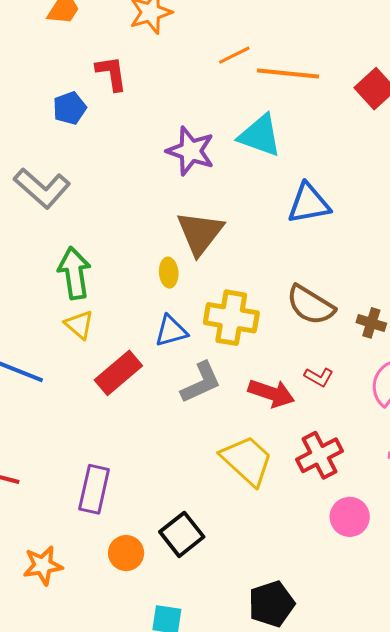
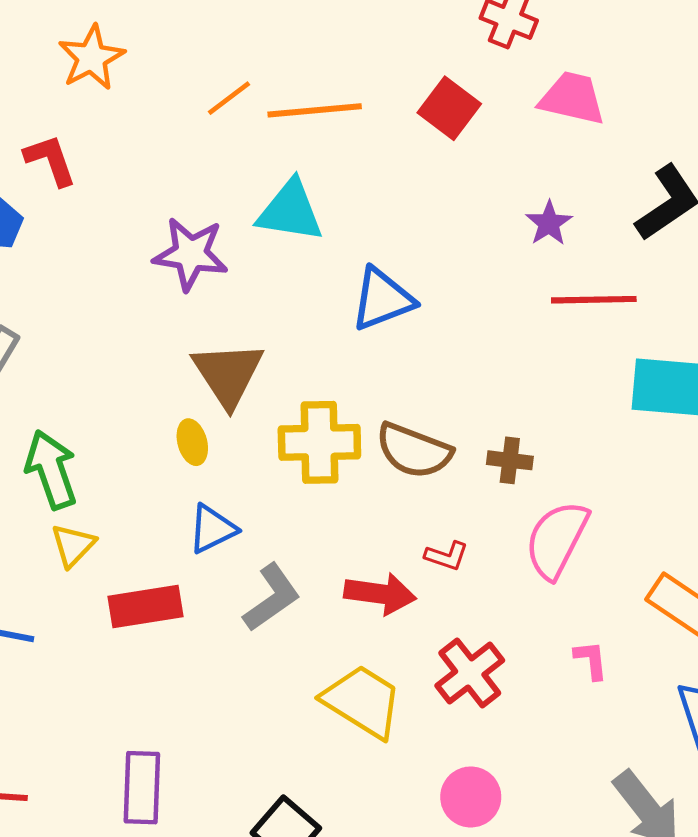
yellow cross: (231, 318) -> (319, 442), moved
yellow triangle: (79, 325) -> (73, 545), turned 44
red rectangle: (118, 373) -> (146, 607), turned 42
pink circle: (350, 517) -> (471, 797), moved

